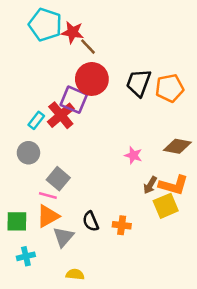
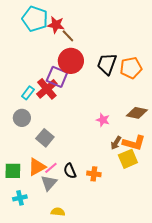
pink line: (48, 195) -> (51, 168), moved, turned -56

